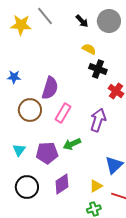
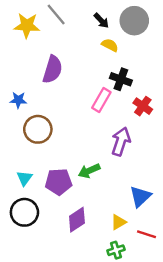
yellow semicircle: (89, 49) -> (110, 45), moved
blue star: (14, 77) -> (18, 100), moved
purple semicircle: (50, 88) -> (52, 69), moved
pink rectangle: (63, 113) -> (101, 100), moved
black circle: (27, 187) -> (24, 212), moved

